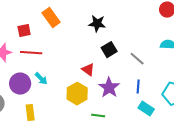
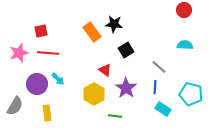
orange rectangle: (51, 18) -> (92, 32), moved
gray line: (137, 59) -> (159, 67), moved

